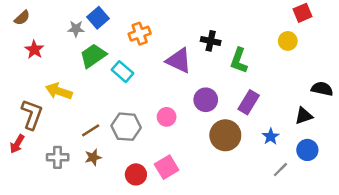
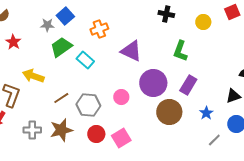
black cross: (211, 41) -> (166, 14), moved
yellow circle: (288, 41) -> (203, 22), moved
purple circle: (206, 100) -> (153, 83), size x1.4
brown line: (91, 130) -> (61, 98), moved
brown star: (93, 157) -> (61, 130), size x1.6
red circle: (136, 174) -> (96, 134), moved

